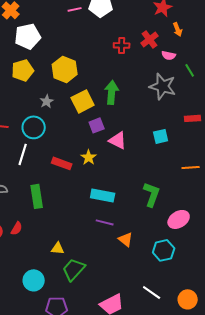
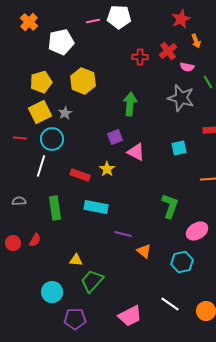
white pentagon: (28, 36) -> (61, 42), moved
yellow square: (83, 101) -> (40, 112), moved
cyan rectangle: (103, 195) -> (96, 207), moved

